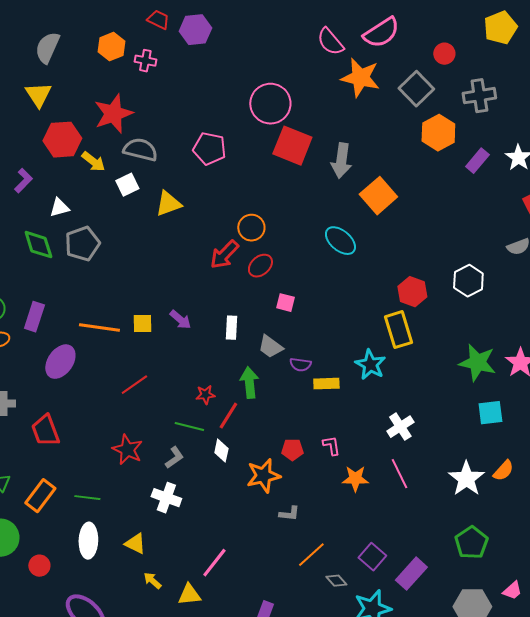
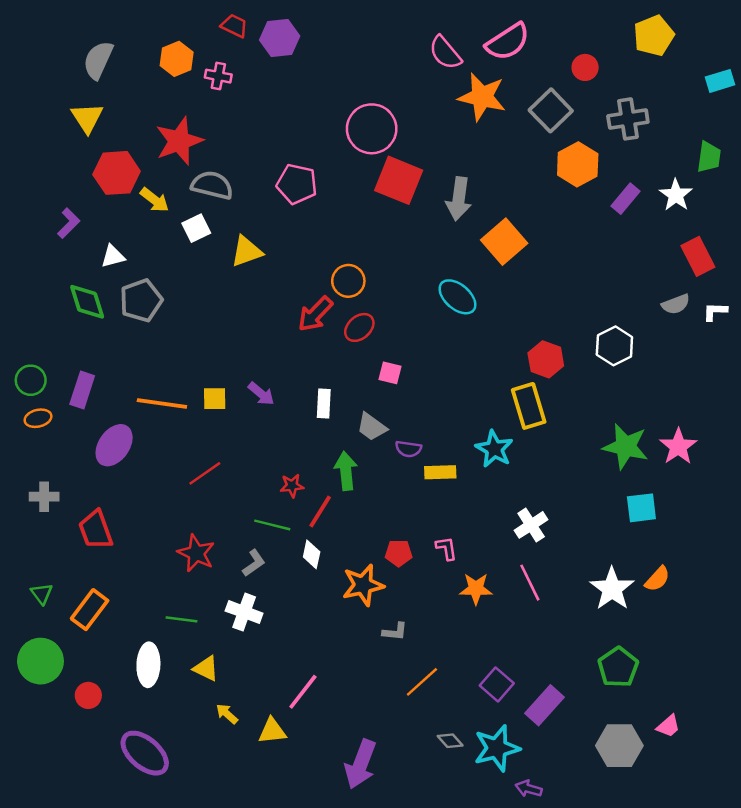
green line: (87, 498) -> (182, 619), moved
gray diamond: (336, 581) -> (450, 741), moved

